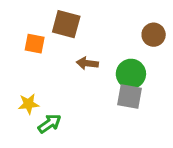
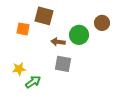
green circle: (131, 74) -> (79, 35), moved
gray square: (129, 96) -> (63, 64), moved

